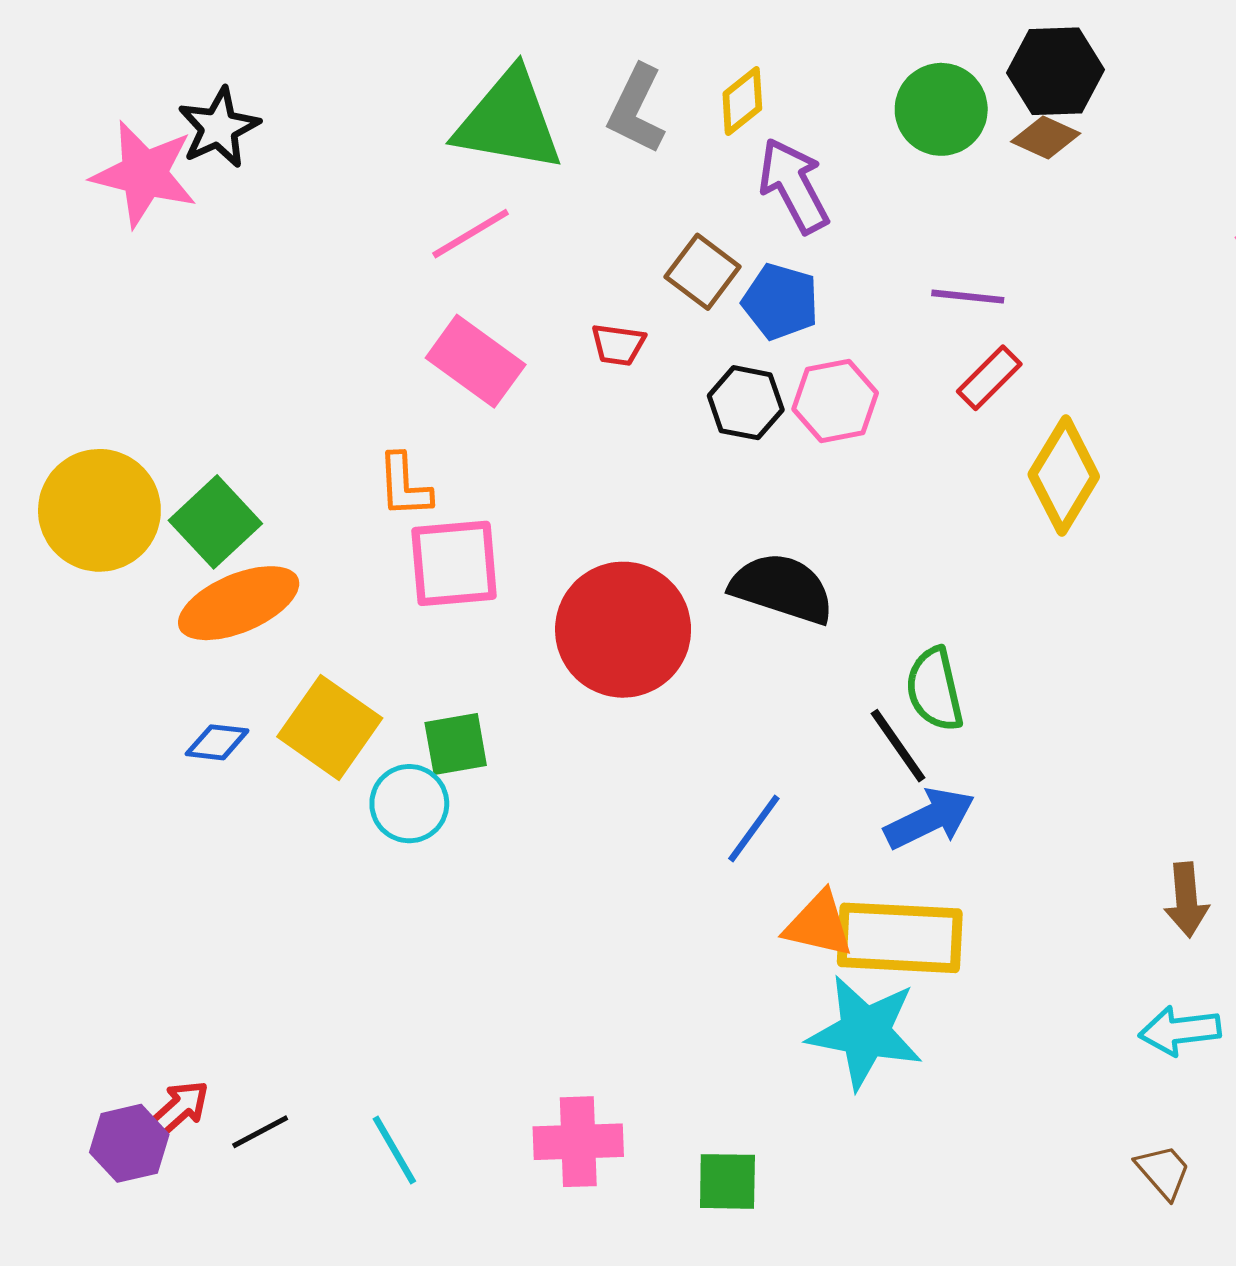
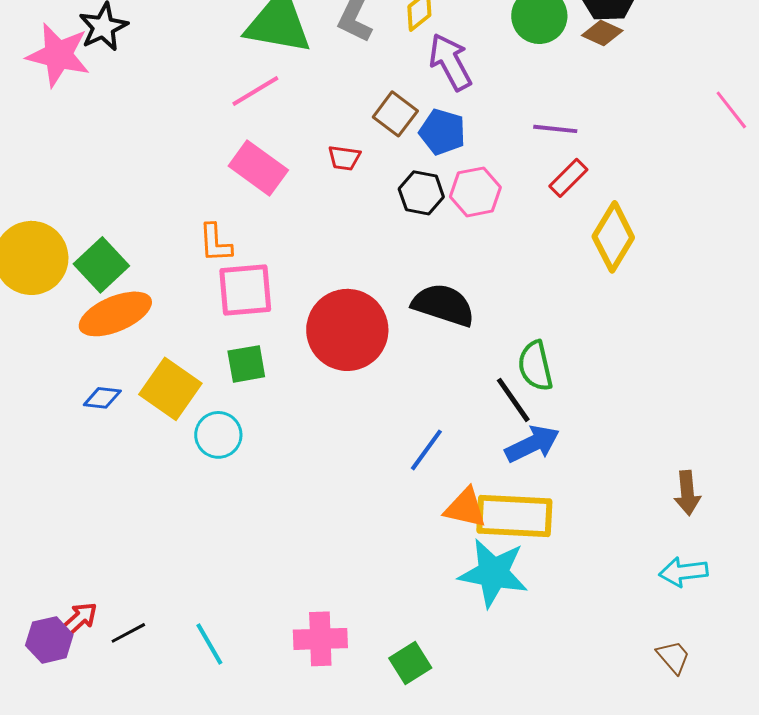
green square: (456, 744) -> (246, 364), moved
green square: (727, 1181) -> (410, 663), turned -33

